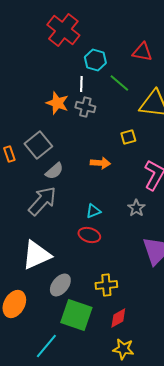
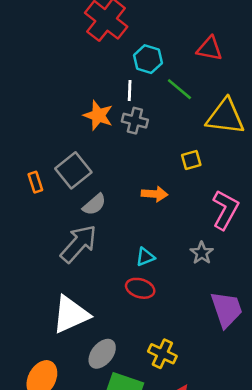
yellow cross: (106, 285) -> (162, 354), turned 30

